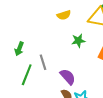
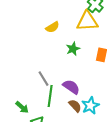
green arrow: (19, 49) -> (22, 107), moved, turned -56
green line: (27, 75) -> (50, 96), moved

